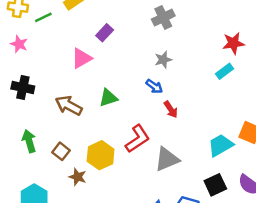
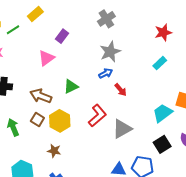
gray star: (163, 60) -> (110, 52), size x1.5
cyan rectangle: (224, 71) -> (160, 63), moved
blue arrow: (154, 86) -> (106, 73), turned -56
brown square: (61, 151) -> (37, 119), moved
yellow hexagon: (101, 155) -> (60, 121), moved

